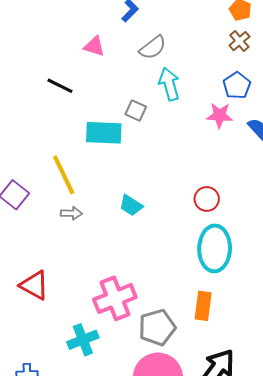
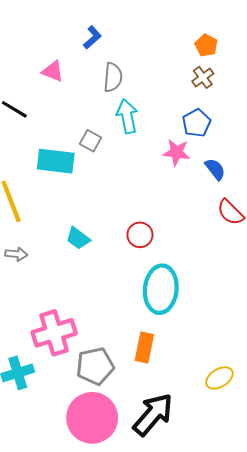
gray semicircle: (153, 48) -> (113, 77), turned -52
red circle: (207, 199) -> (140, 235), moved
gray arrow: (71, 213) -> (16, 254), moved

